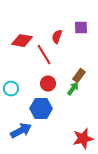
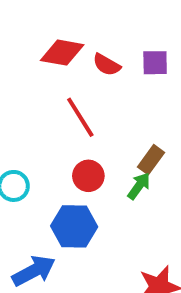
red semicircle: (57, 37) -> (107, 65), moved, turned -80
red diamond: (22, 41) -> (62, 53), moved

